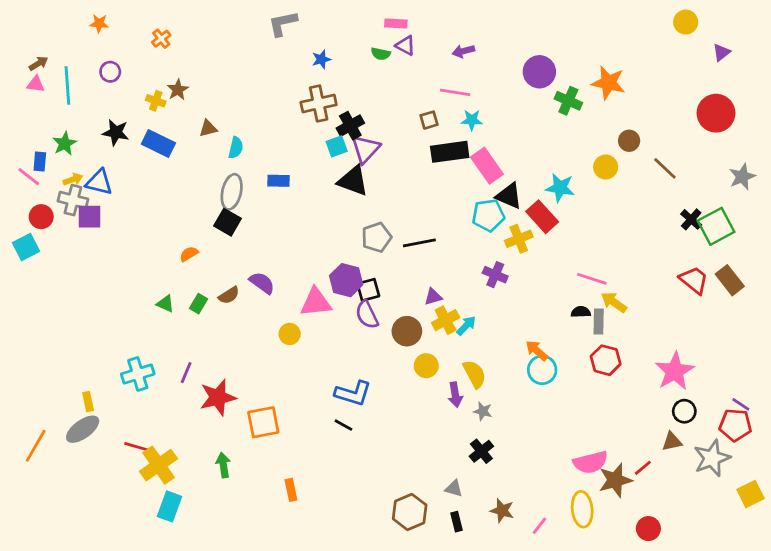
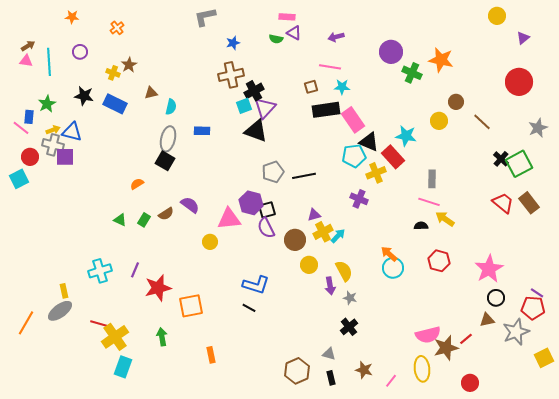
gray rectangle: (599, 322) -> (432, 179), moved

